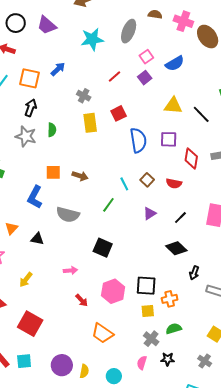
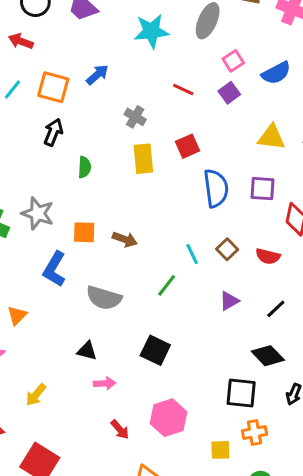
red line: (114, 77) -> (183, 90), turned 64
gray star: (26, 136) -> (38, 213), moved
black triangle: (37, 239) -> (87, 351), moved
black square: (146, 286) -> (241, 393), moved

